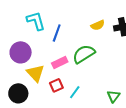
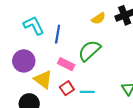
pink rectangle: (60, 63) -> (66, 64), turned 63
cyan line: (75, 92) -> (87, 92), turned 64

